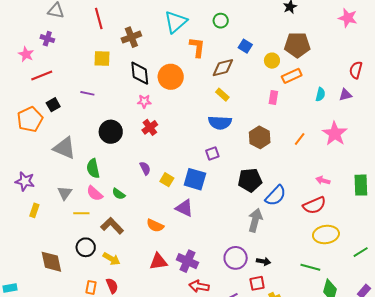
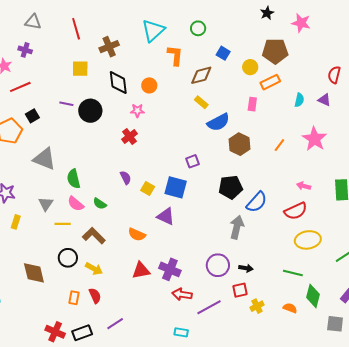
pink star: (348, 18) -> (301, 23), moved
orange circle: (171, 77) -> (149, 85), size x0.6
purple triangle: (345, 95) -> (324, 100), turned 40
pink star: (144, 101) -> (137, 111), moved
blue semicircle: (220, 123) -> (218, 122), moved, turned -30
black circle: (111, 132) -> (90, 111), moved

